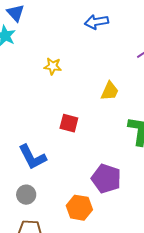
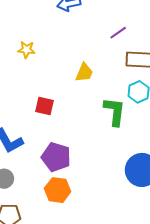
purple pentagon: (106, 179) -> (56, 157), moved

